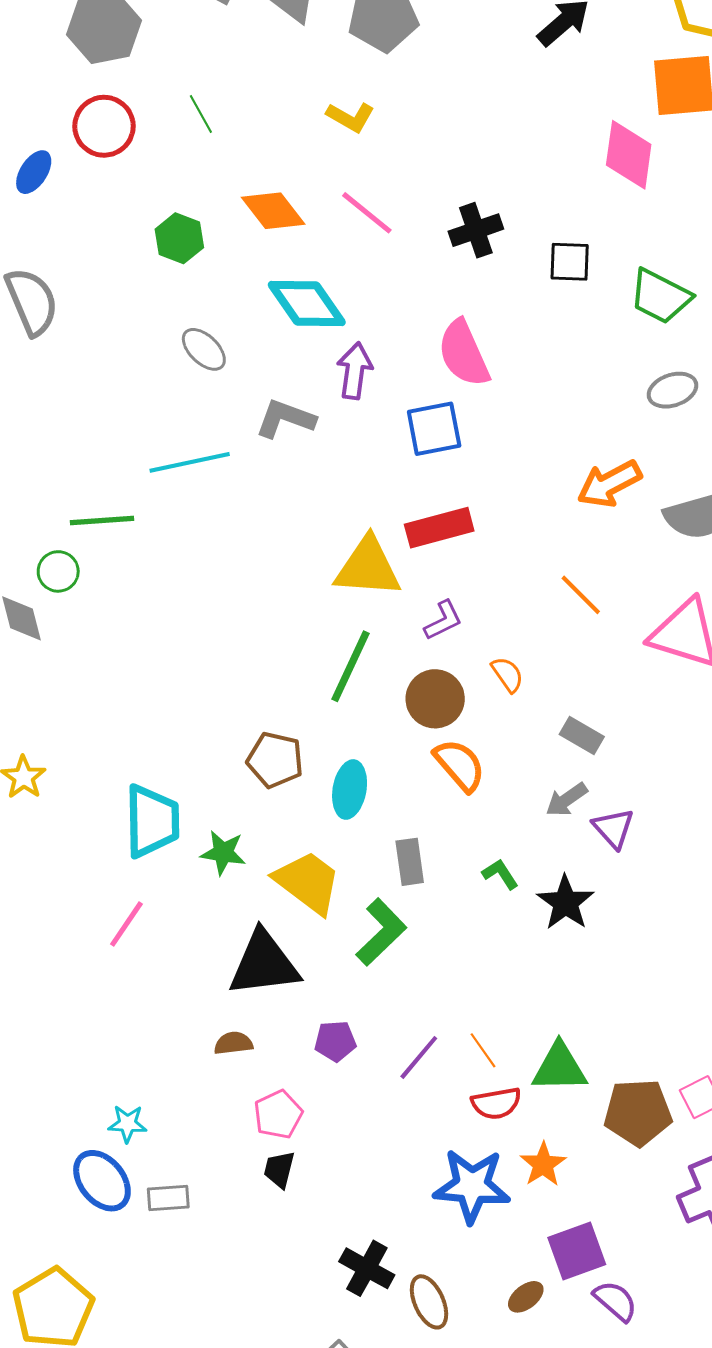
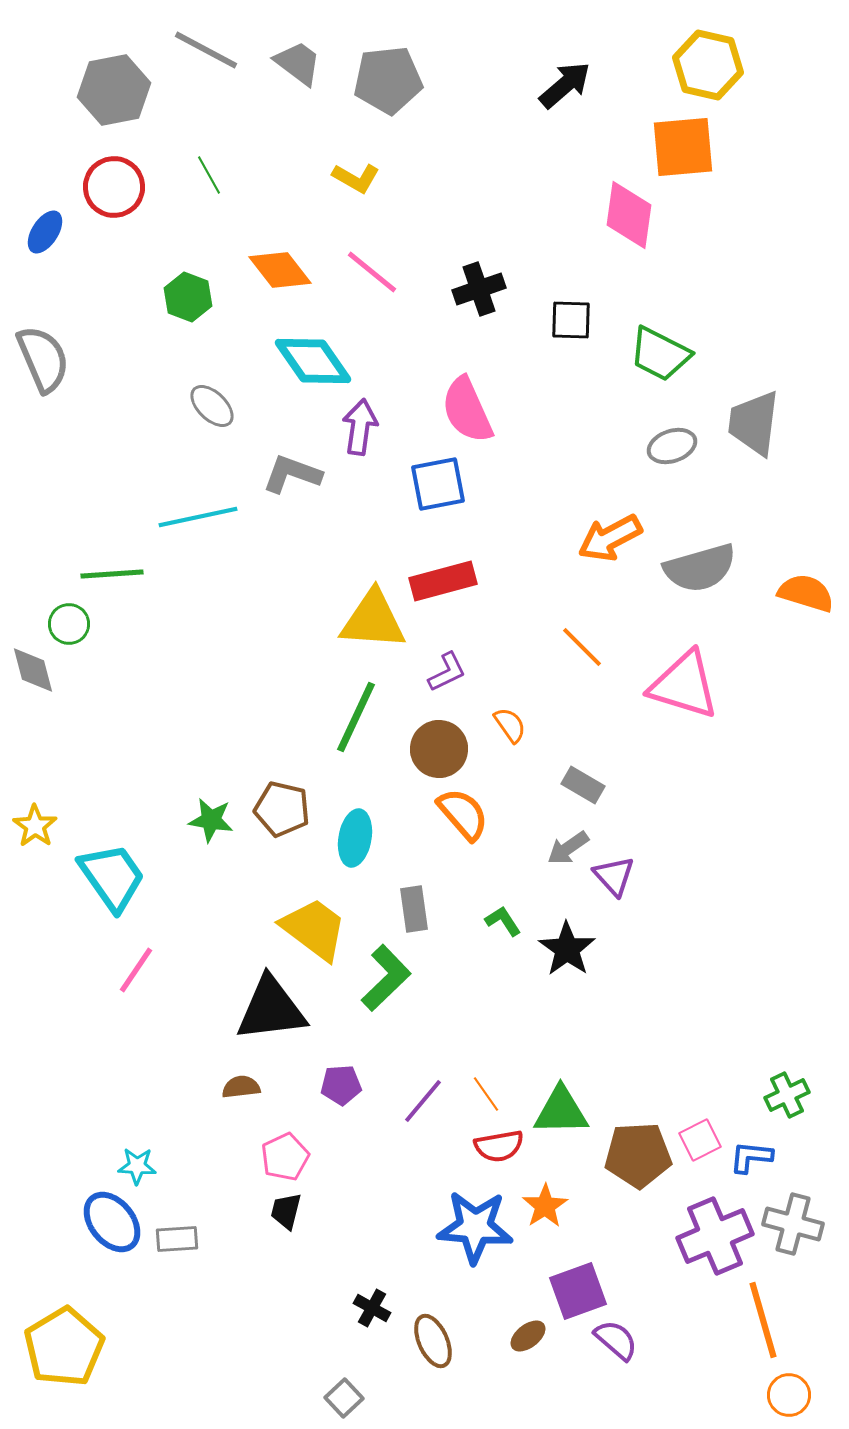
cyan trapezoid: (152, 821) -> (112, 877), moved, turned -34
green star: (223, 853) -> (211, 820), moved
black cross: (367, 1268) -> (372, 1308), size x0.7

